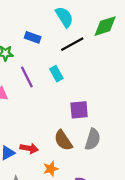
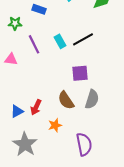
black line: (72, 44) -> (83, 39), moved
red arrow: (29, 148) -> (36, 107), turned 105

